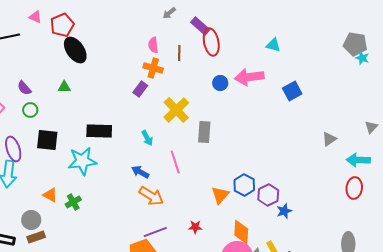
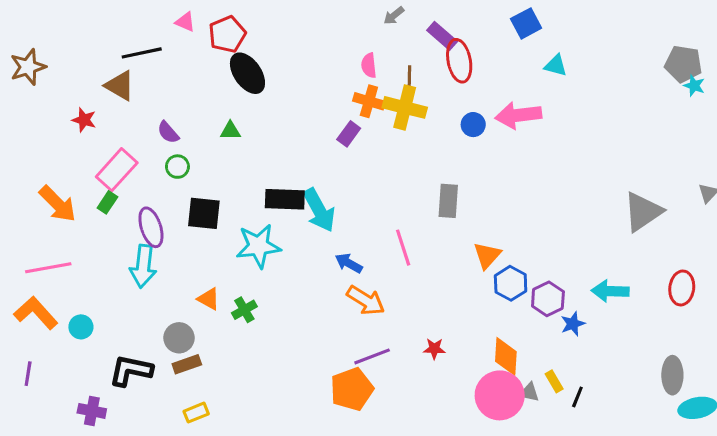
blue square: (292, 91) -> (526, 23), moved
yellow cross: (176, 110) -> (405, 107), moved, turned -32
cyan arrow: (147, 138) -> (319, 210), moved, size x1.8
gray triangle: (329, 139) -> (643, 212), size x1.8
cyan arrow: (358, 160) -> (610, 291), moved
orange triangle: (220, 195) -> (487, 255), moved

